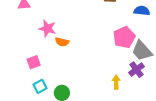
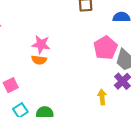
pink star: (47, 29) -> (41, 44), moved

